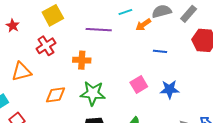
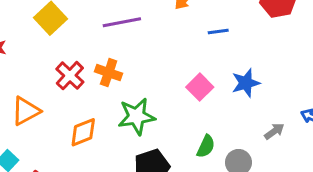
red cross: (46, 46) -> (70, 76), moved
orange cross: (82, 60) -> (109, 73), turned 30

